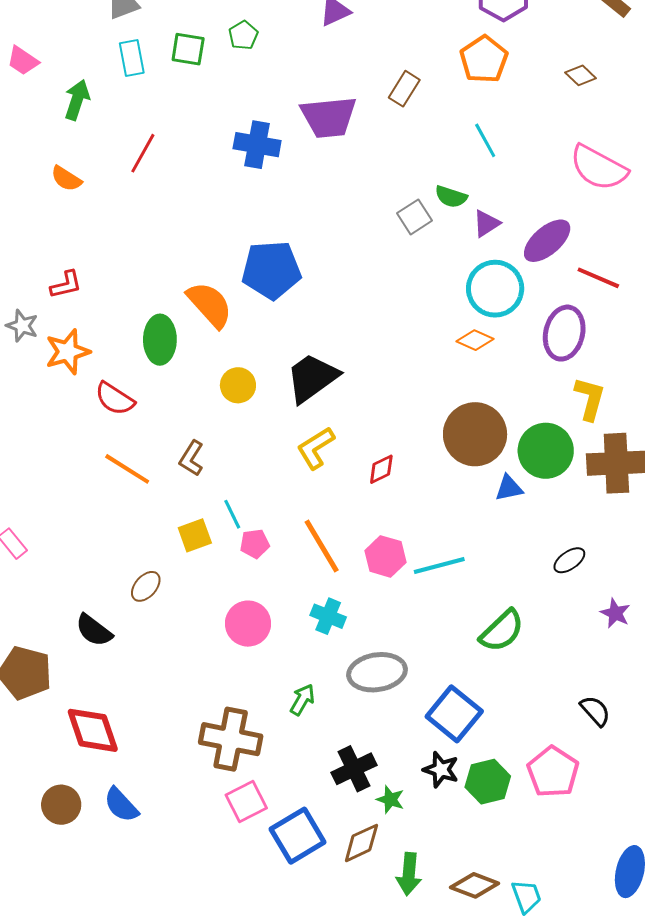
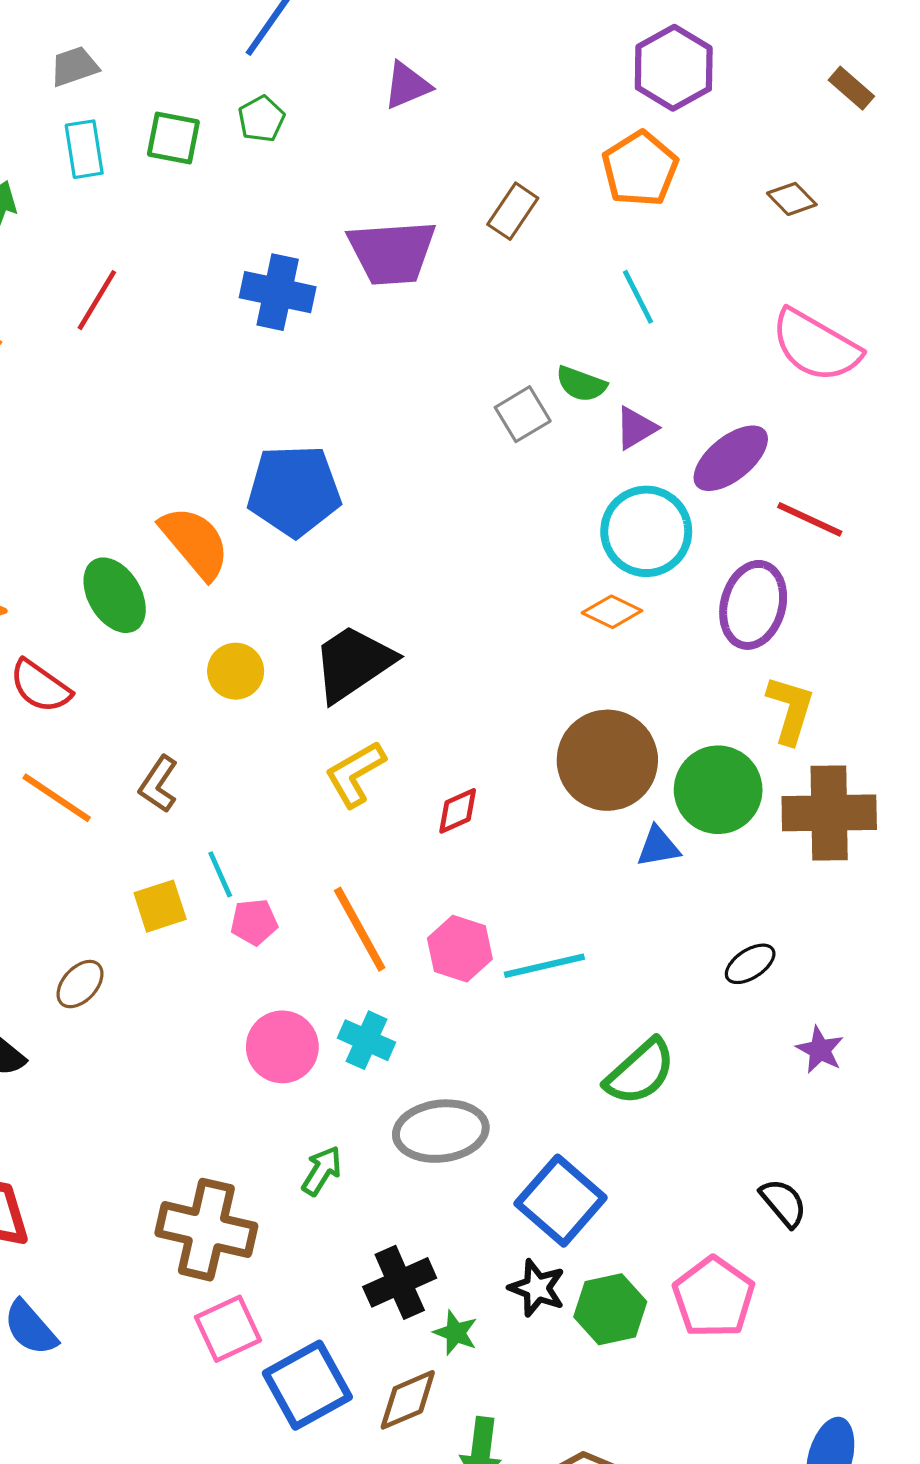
green ellipse: (160, 340) -> (115, 595), turned -33
pink circle: (248, 624) -> (282, 1047), moved

